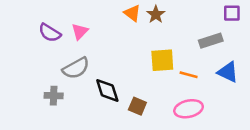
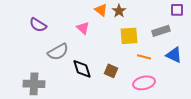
pink triangle: (80, 31) -> (83, 28), moved, turned -32
yellow square: (162, 60) -> (129, 36), moved
gray cross: (54, 96) -> (34, 84), moved, size x1.5
brown square: (137, 106) -> (111, 71), moved

